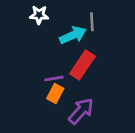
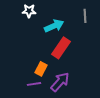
gray line: (92, 22) -> (85, 16), moved
purple line: (54, 79) -> (34, 84), moved

